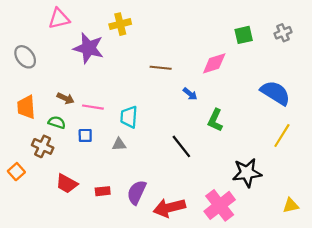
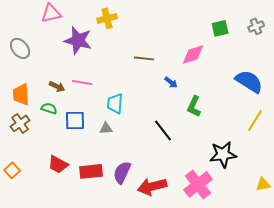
pink line: (93, 107) -> (82, 82), moved
blue square: (85, 135) -> (75, 120), size x1.5
brown cross: (43, 146) -> (20, 123), moved, turned 30
orange square: (16, 172) -> (12, 170), moved
red rectangle: (103, 191) -> (91, 171), size x1.6

